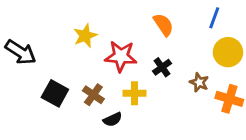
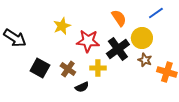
blue line: (214, 18) -> (156, 13), turned 35
yellow circle: (228, 52) -> (142, 38), moved
black cross: (162, 67) -> (118, 49), size x1.6

